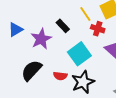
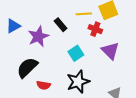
yellow line: (85, 14) -> (84, 14), turned -63
cyan square: (79, 54) -> (76, 53), size x0.7
red semicircle: (60, 76) -> (44, 85), moved

